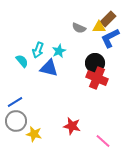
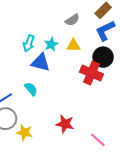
yellow triangle: (99, 27) -> (73, 45), moved
gray semicircle: (79, 28) -> (72, 20), turned -56
cyan semicircle: (22, 61) -> (31, 89), moved
black circle: (95, 63) -> (103, 57), moved

